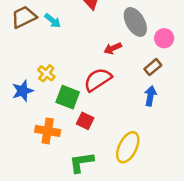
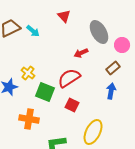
red square: (85, 121) -> (72, 105), moved

